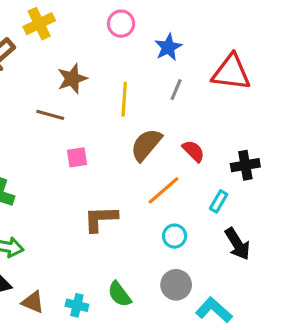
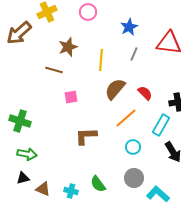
pink circle: (121, 24) -> (88, 12), moved
cyan rectangle: (219, 201) -> (161, 125), size x1.5

